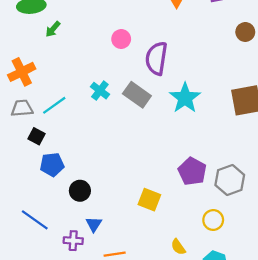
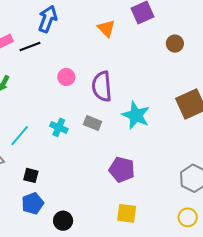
gray rectangle: (137, 95) -> (93, 123), size x0.7
cyan line: (54, 105) -> (20, 136), moved
black square: (36, 136) -> (31, 175), moved
purple pentagon: (192, 171) -> (122, 170), moved

